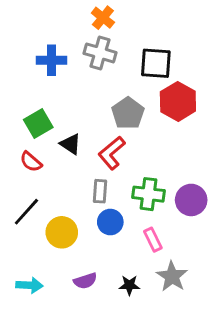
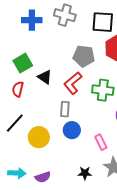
gray pentagon: (128, 113) -> (84, 56), turned -30
red semicircle: (31, 162) -> (18, 89), turned 63
green cross: (149, 194) -> (103, 90), moved
purple semicircle: (85, 281) -> (43, 177), moved

